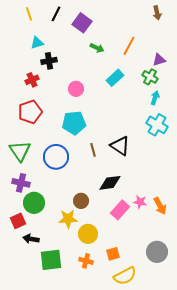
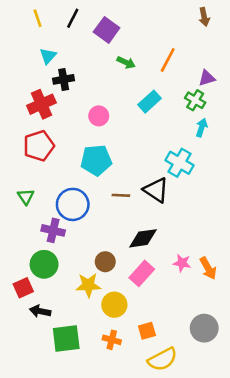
cyan triangle: (37, 43) -> (48, 56), turned -32
red cross: (32, 80) -> (41, 104), size x1.5
cyan cross: (157, 125) -> (179, 163), moved
brown line: (93, 150) -> (121, 195), turned -72
green triangle: (20, 151) -> (26, 197), size x0.6
purple cross: (21, 183) -> (53, 230), moved
pink rectangle: (120, 210) -> (142, 273), moved

